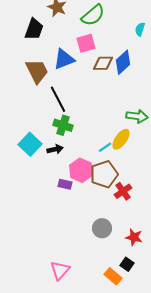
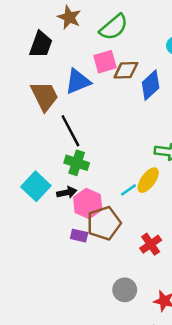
brown diamond: (103, 63) -> (126, 70), moved
pink hexagon: (81, 170) -> (88, 204), moved
brown pentagon: (104, 174) -> (104, 223), moved

